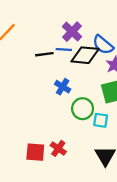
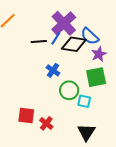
purple cross: (72, 32) -> (64, 23), size x1.4
blue line: (64, 49) -> (56, 38), turned -64
red square: (35, 152) -> (26, 116), moved

